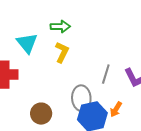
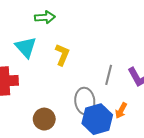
green arrow: (60, 27) -> (45, 17), moved

